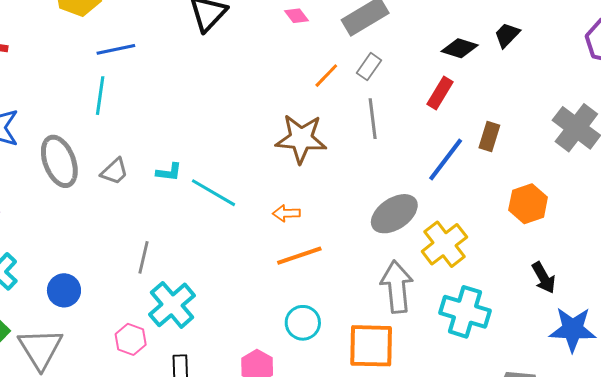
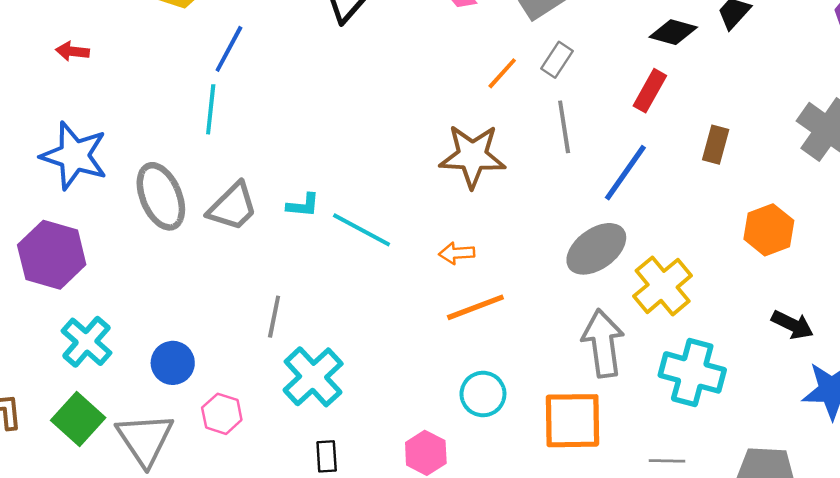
blue line: (116, 49) -> (229, 49), turned -48
blue line: (446, 159) -> (625, 173), moved
gray trapezoid: (114, 171) -> (233, 207), size x1.4
black arrow: (544, 278) -> (792, 325), turned -32
pink hexagon: (131, 339) -> (222, 414), moved

